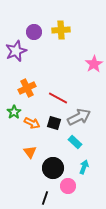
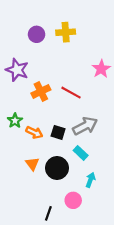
purple star: (16, 51) -> (17, 70), moved, turned -30
orange cross: (27, 88) -> (41, 91), moved
red line: (58, 98) -> (71, 93), moved
black circle: (53, 168) -> (57, 168), moved

